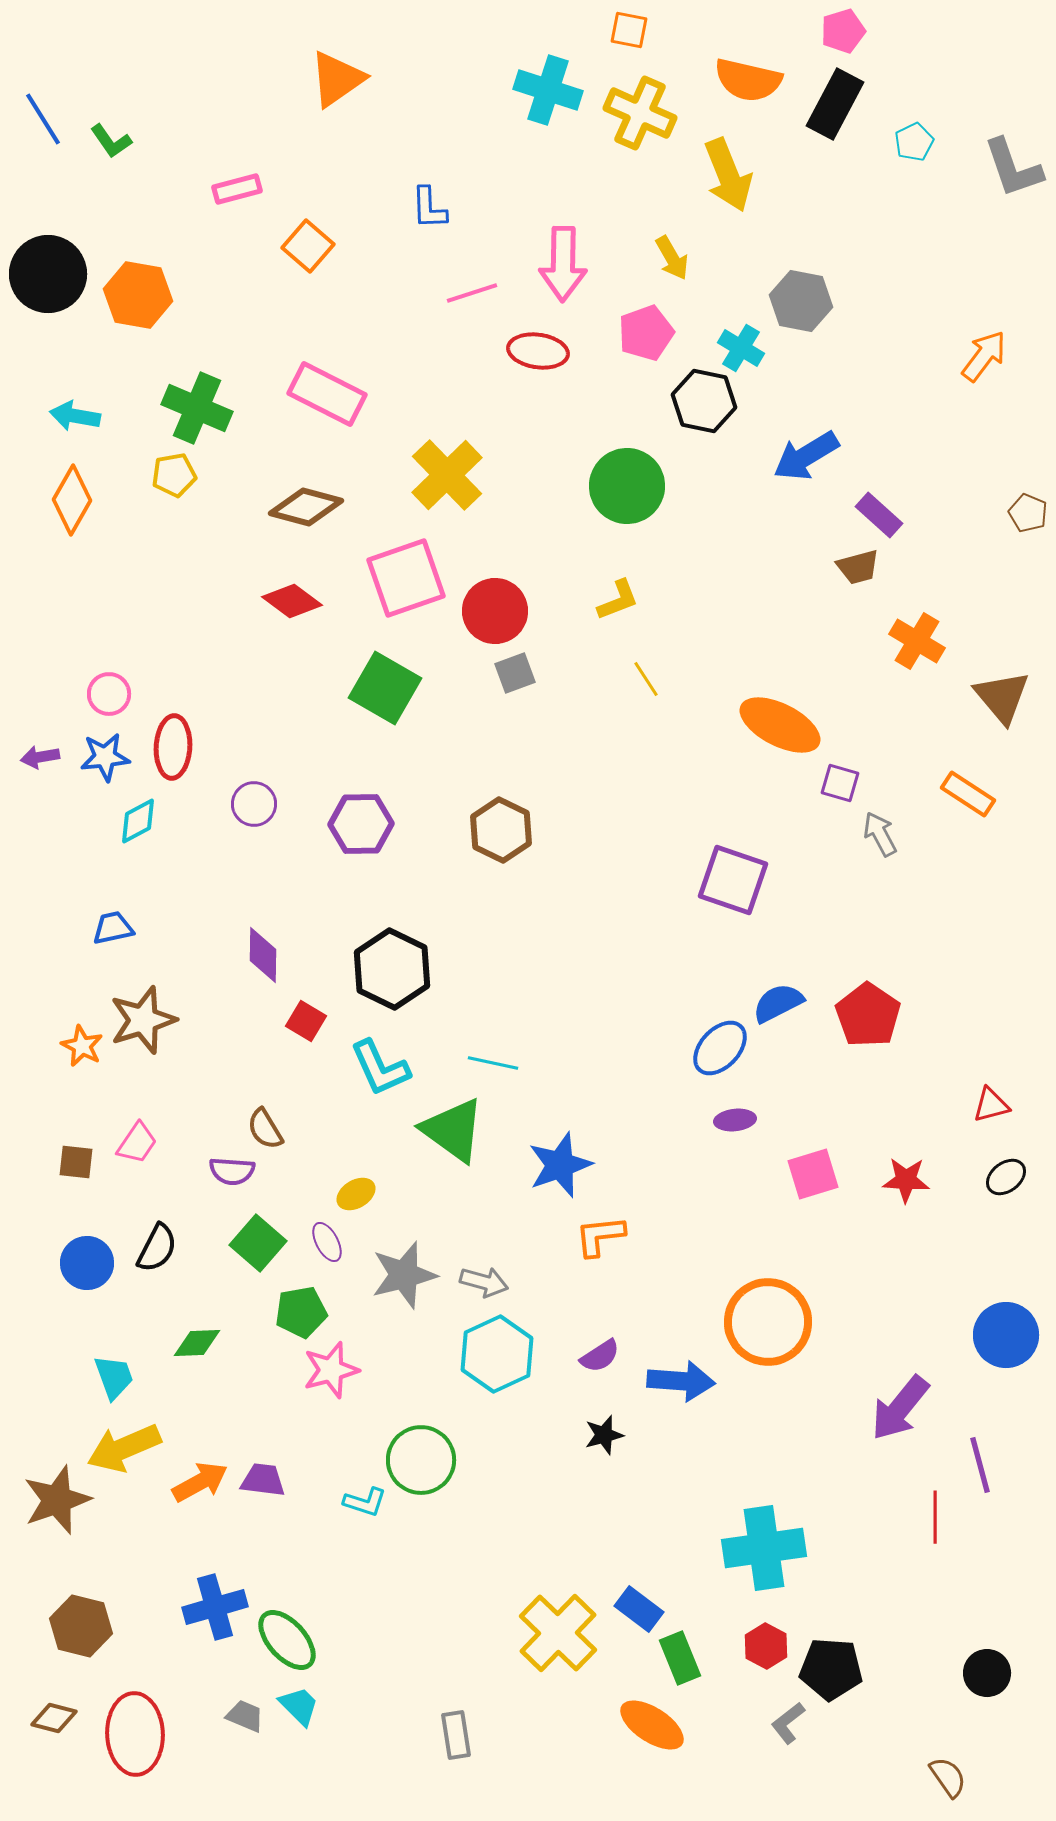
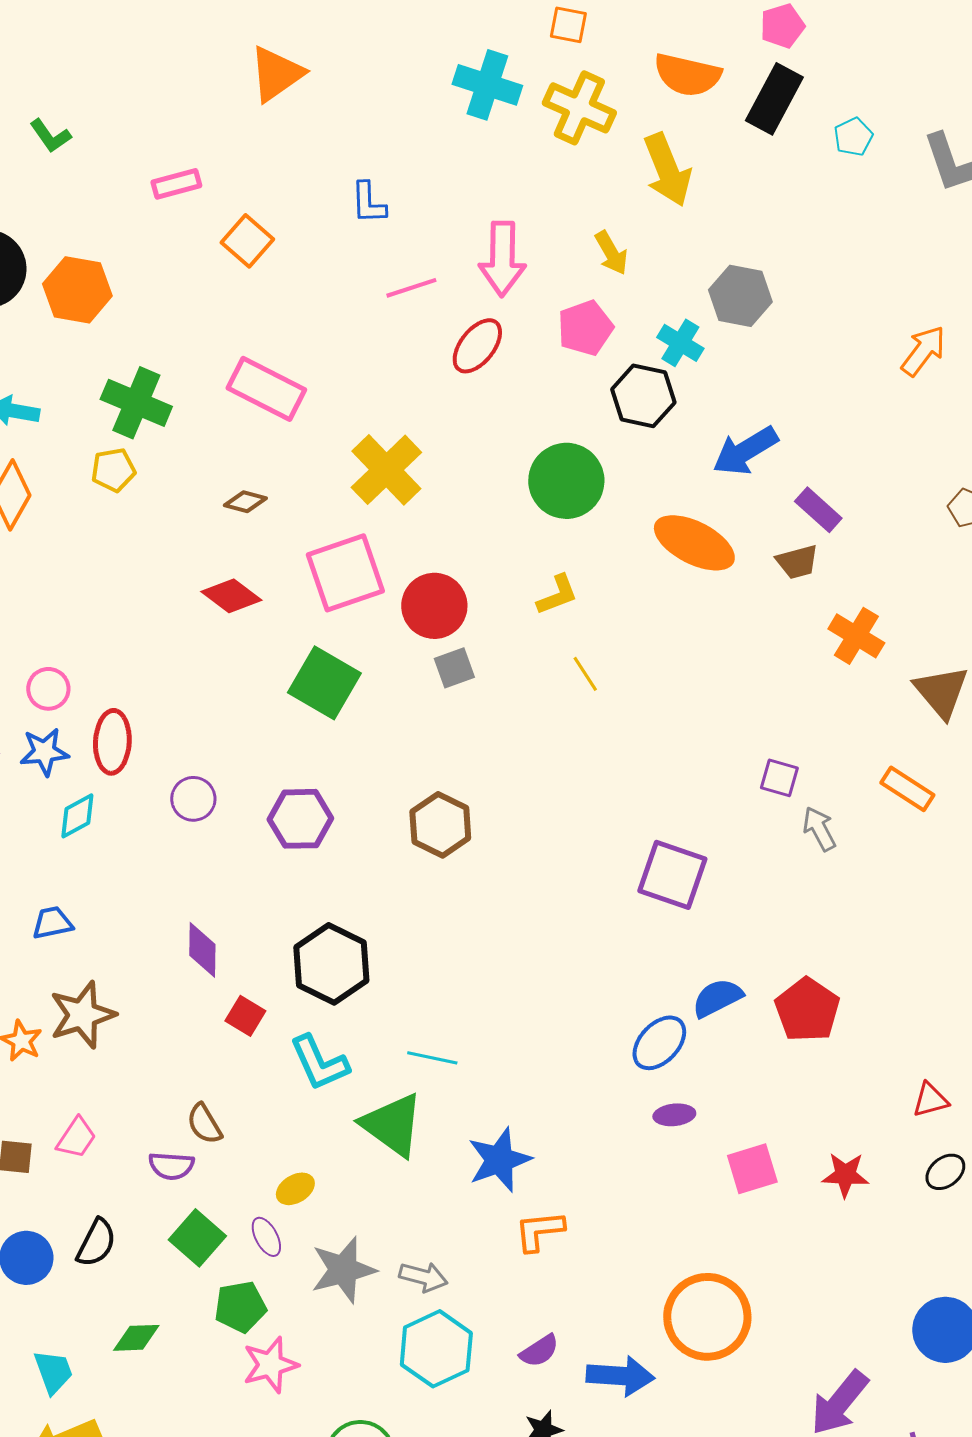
red ellipse: (538, 351) -> (477, 346), turned -60
brown diamond: (306, 507) -> (245, 502), size x0.6
orange ellipse: (780, 725) -> (694, 543), moved

